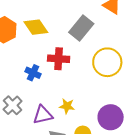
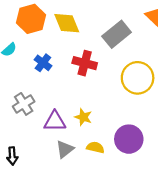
blue cross: (33, 73) -> (43, 63), moved

